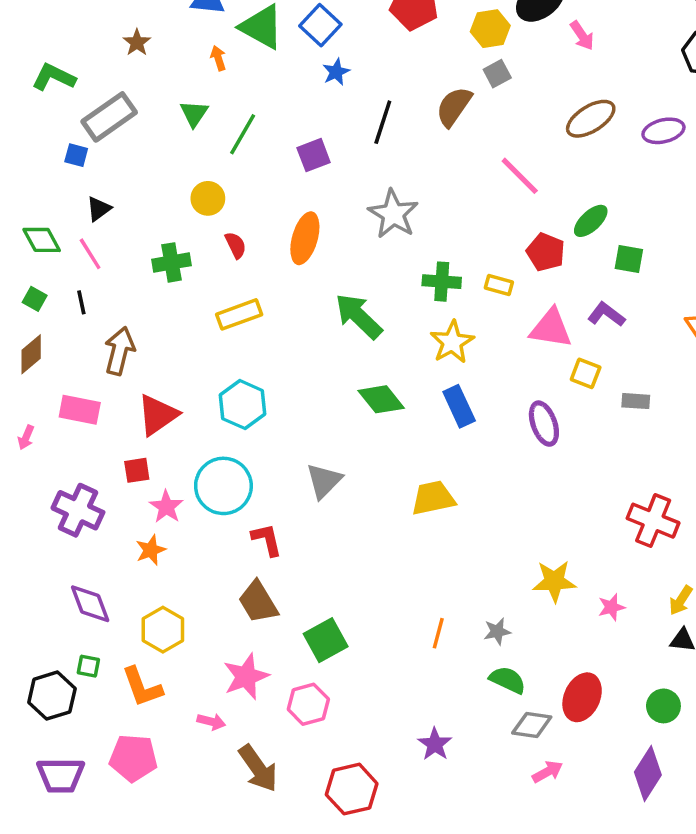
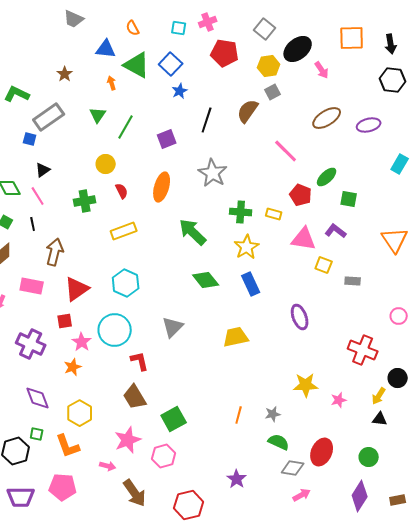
purple ellipse: (544, 424) -> (300, 317), moved

